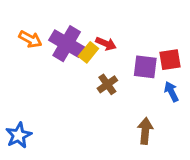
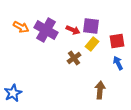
yellow rectangle: (88, 52) -> (92, 44), moved
purple square: (145, 67) -> (91, 26), moved

